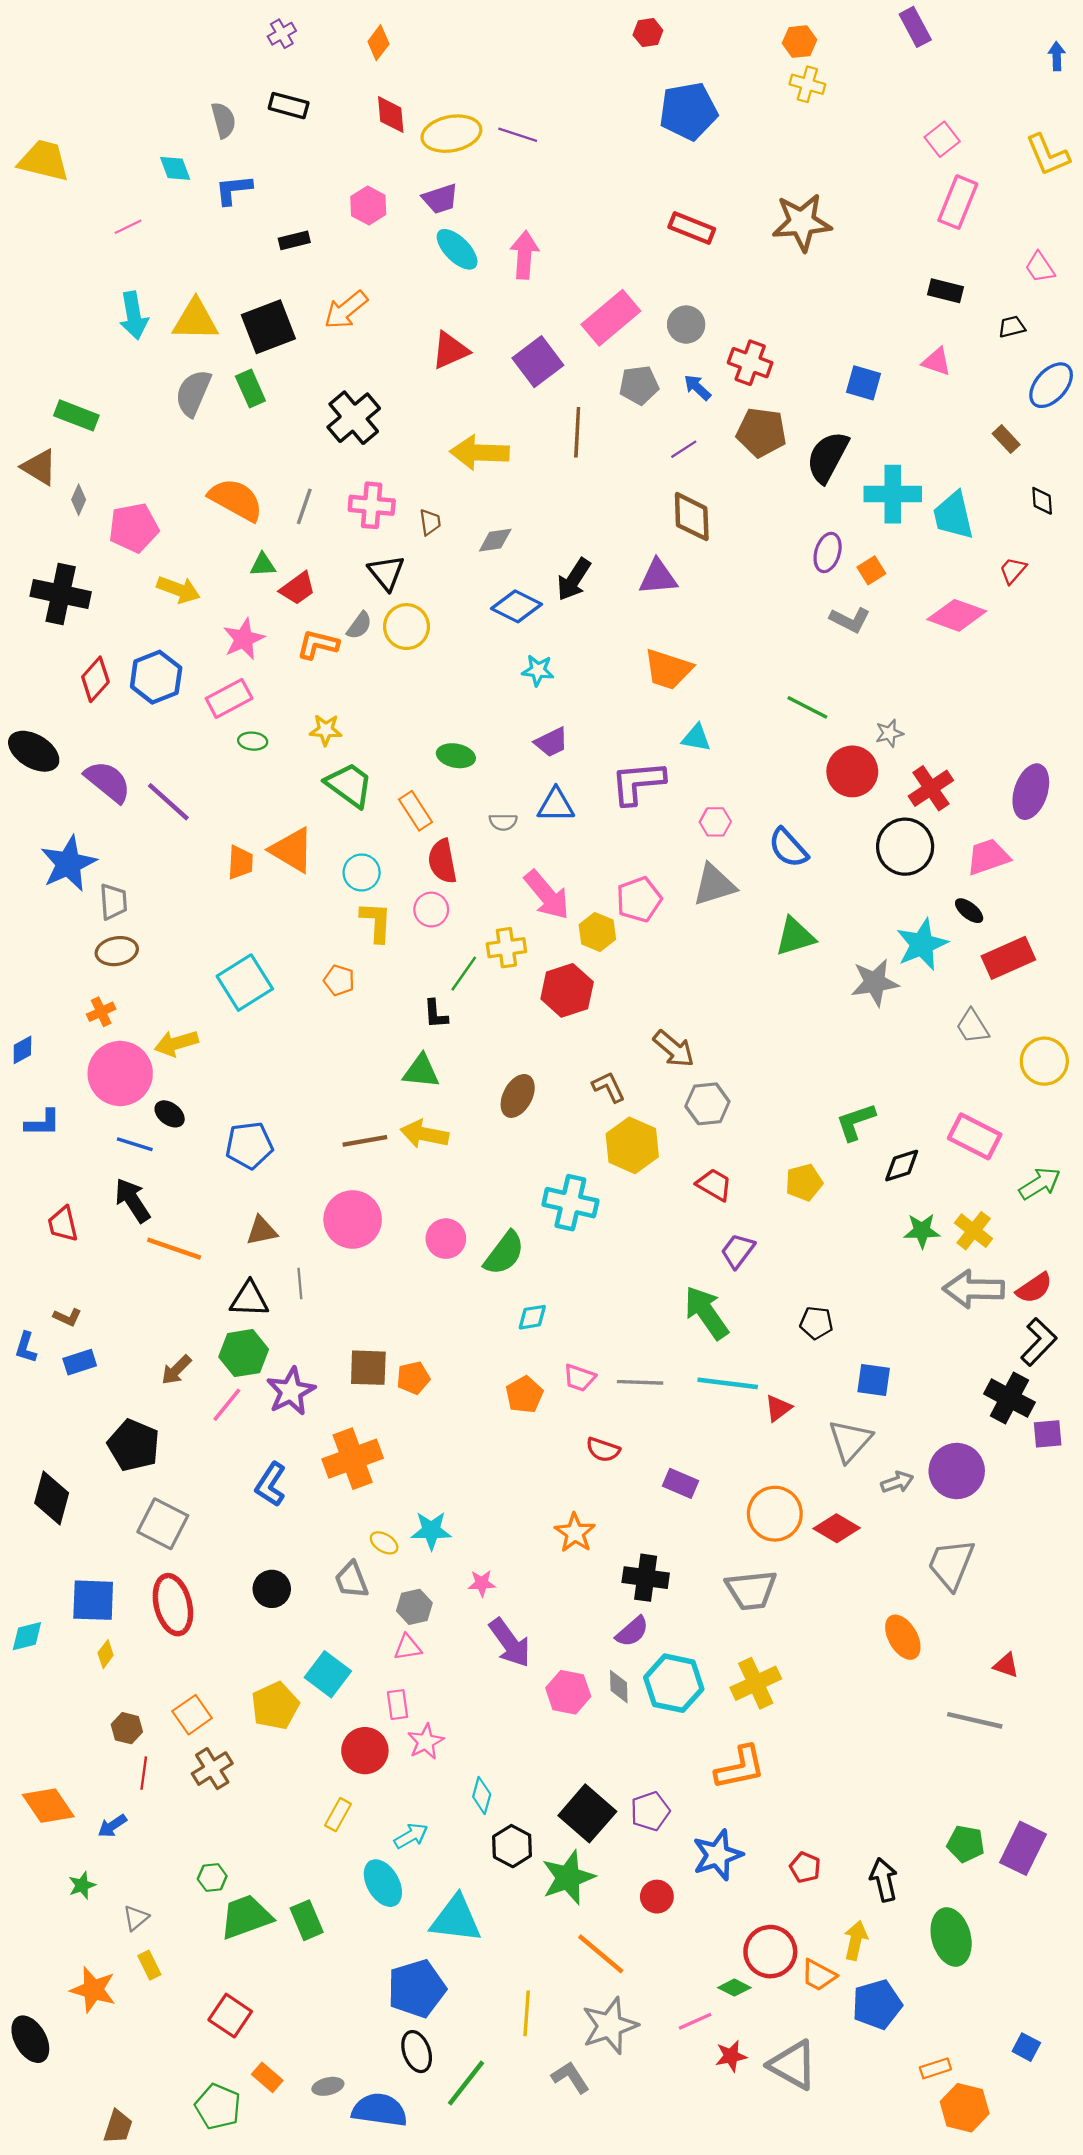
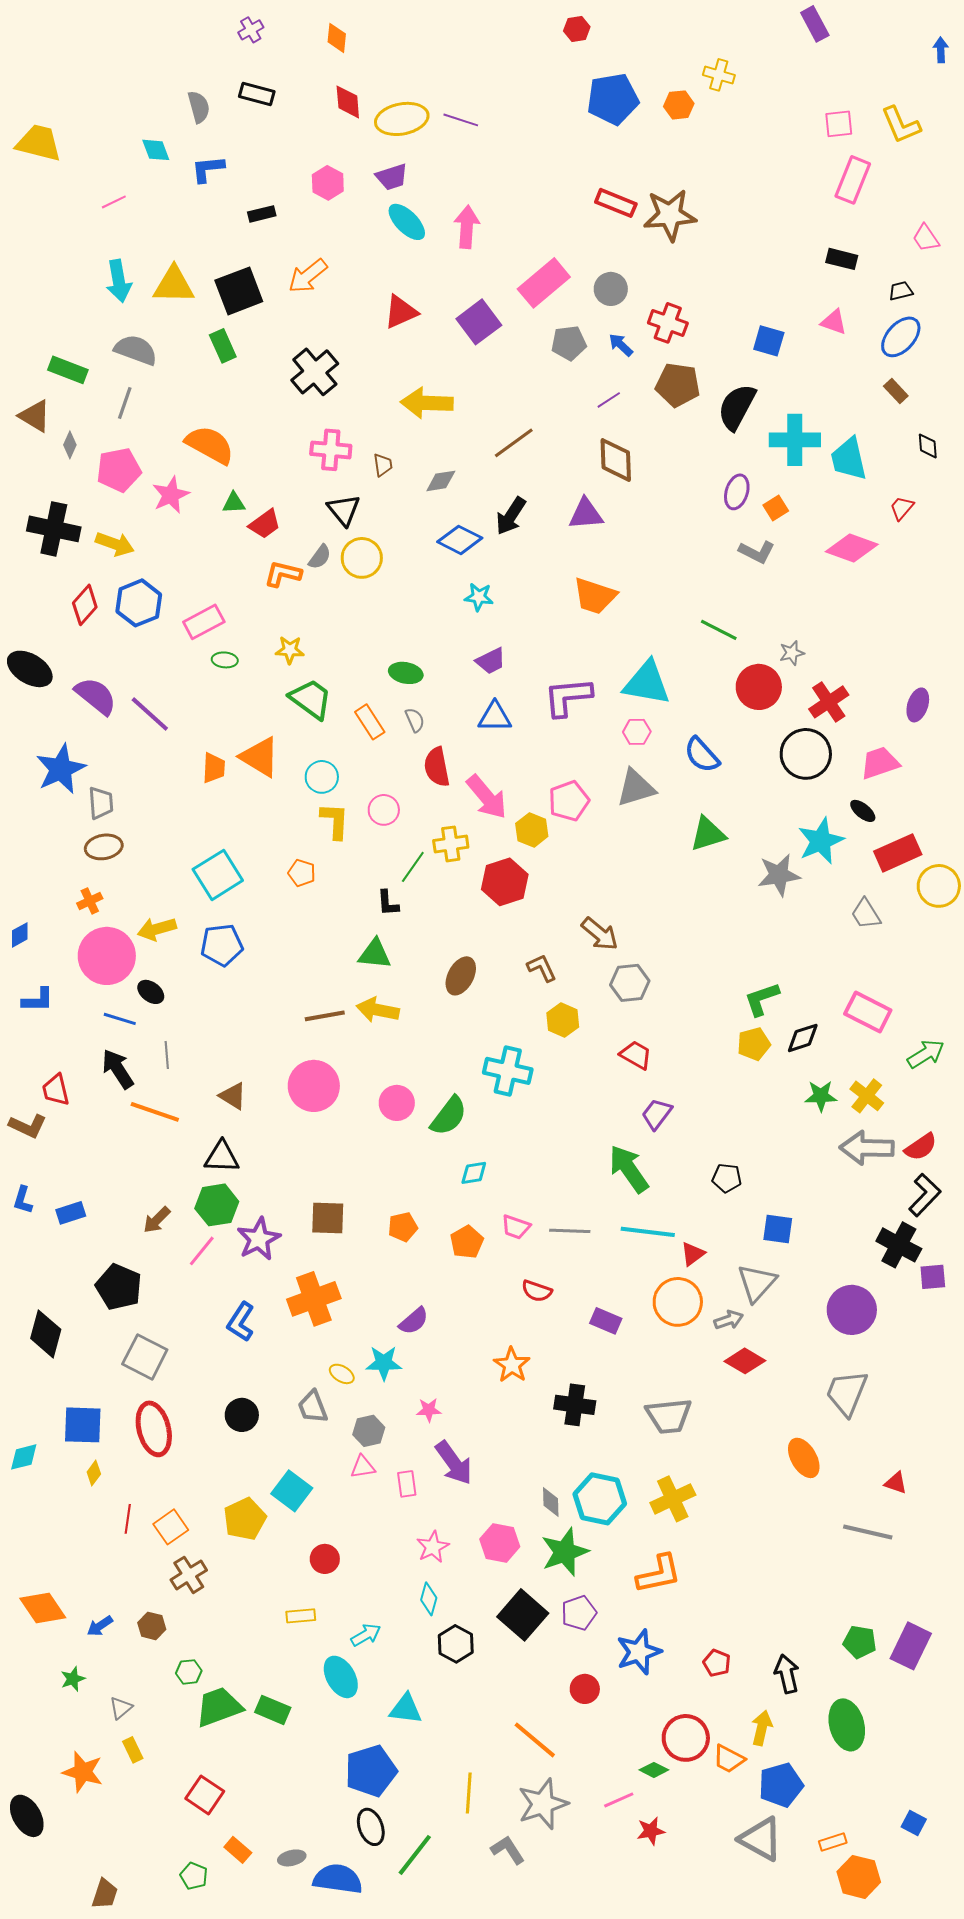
orange hexagon: (800, 42) -> (679, 105), moved
orange diamond: (378, 43) -> (337, 38), turned -32
pink square: (942, 139) -> (839, 124), turned 32
yellow L-shape: (1048, 155) -> (901, 125), moved
brown star: (802, 222) -> (670, 215), moved
blue ellipse: (1051, 385) -> (901, 337), moved
gray semicircle: (193, 393) -> (136, 350), moved, turned 87
brown line: (577, 432) -> (514, 443), moved, turned 51
gray line: (304, 506) -> (125, 403), moved
yellow arrow: (179, 590) -> (115, 544), moved
pink star: (244, 639) -> (171, 495), moved
cyan triangle: (696, 738) -> (647, 683), moved, size x1.8
purple ellipse: (1031, 792) -> (918, 705), size x0.7
gray semicircle: (503, 822) -> (415, 720), moved, turned -115
red semicircle: (442, 861) -> (437, 767), moved
yellow circle: (1044, 1061) -> (939, 886), moved
blue pentagon: (249, 1145) -> (222, 945), moved
yellow hexagon: (632, 1145) -> (563, 1020), size x0.7
yellow pentagon: (804, 1182) -> (754, 1044), moved
brown triangle: (262, 1231) -> (233, 1096), turned 44
gray line: (300, 1283) -> (167, 1055), moved
brown L-shape: (67, 1317) -> (28, 1126), moved, size x1.5
orange pentagon: (413, 1378) -> (403, 1227), moved
gray arrow: (897, 1482) -> (729, 1320), moved
orange circle: (775, 1514) -> (678, 1302), moved
purple semicircle: (632, 1632) -> (414, 1321), moved
pink hexagon: (568, 1692) -> (500, 1543), moved
pink rectangle: (398, 1705) -> (407, 1484), moved
brown hexagon: (127, 1728) -> (152, 1626), moved
pink star: (426, 1742) -> (433, 1547), moved
red circle: (365, 1751) -> (325, 1559), size x0.7
red line: (144, 1773) -> (128, 1519), moved
yellow rectangle: (338, 1815) -> (301, 1616), turned 56
green star: (568, 1877) -> (565, 1552), moved
cyan triangle: (456, 1919) -> (406, 1709), size x0.7
green rectangle: (307, 1920) -> (273, 1710), turned -44
gray triangle: (793, 2065) -> (761, 1839), moved
green pentagon: (218, 2107) -> (194, 1876), size x0.7

